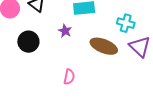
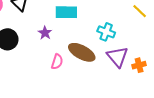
pink semicircle: (69, 77) -> (57, 62), moved

